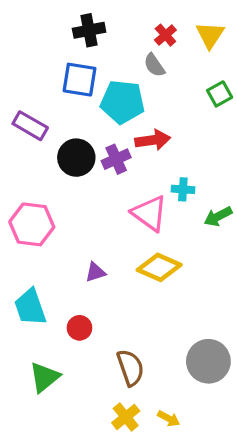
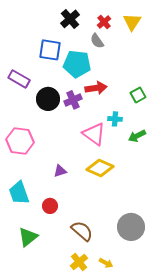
black cross: (89, 30) -> (70, 19), moved, turned -30
green square: (220, 94) -> (138, 95), moved
brown semicircle: (130, 368) -> (82, 231), turned -30

